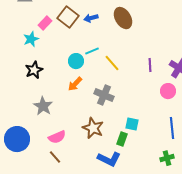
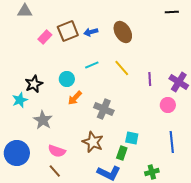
brown square: (68, 17) -> (68, 31), turned 30
cyan star: (31, 39) -> (20, 100), moved
cyan circle: (76, 61) -> (67, 79), moved
yellow line: (112, 63) -> (122, 68), moved
pink semicircle: (57, 137) -> (57, 151), turned 42
green cross: (167, 158) -> (152, 172), moved

